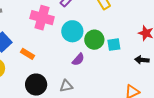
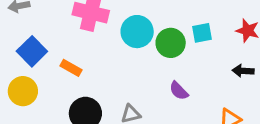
cyan square: (114, 45) -> (202, 33), moved
purple semicircle: (78, 59) -> (179, 91), moved, turned 96

